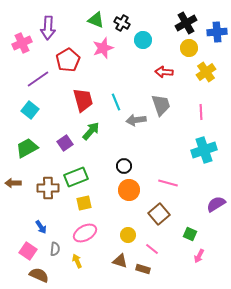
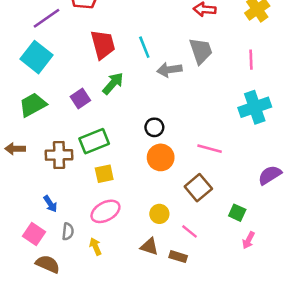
cyan square: (30, 110) -> (36, 57), size x1.4

